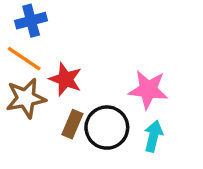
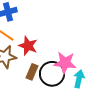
pink star: (148, 90) -> (65, 63), moved

